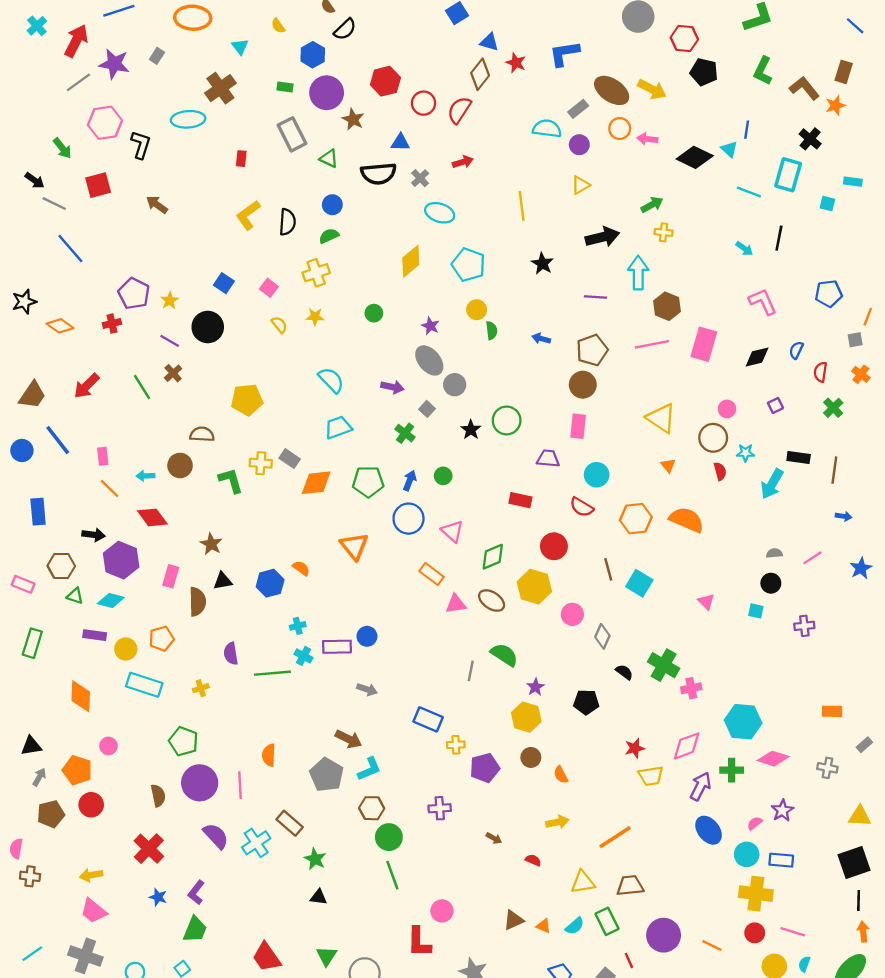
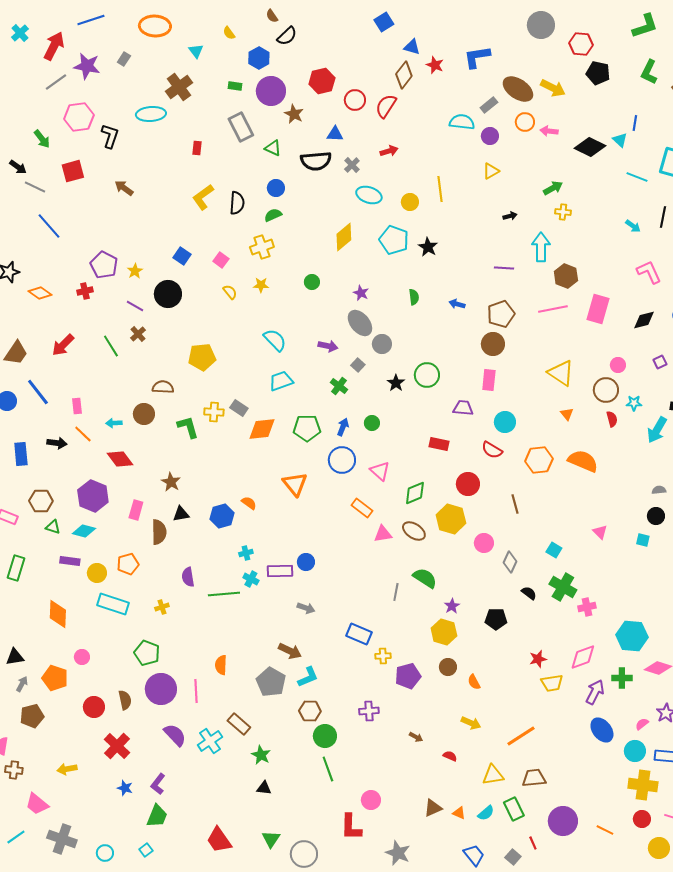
black arrow: (602, 237) -> (510, 216), size x0.5
black star: (542, 264) -> (428, 247), moved
yellow circle: (477, 310) -> (410, 202), moved
black arrow: (93, 535) -> (57, 443), moved
cyan square: (639, 583) -> (554, 550), moved, size x0.7
red circle: (91, 805) -> (94, 707), moved
yellow arrow: (557, 822) -> (471, 723), turned 36
pink trapezoid: (93, 911) -> (37, 804), moved

